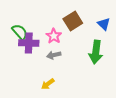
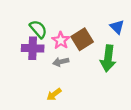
brown square: (73, 21) -> (82, 39), moved
green semicircle: (20, 32) -> (38, 29), moved

